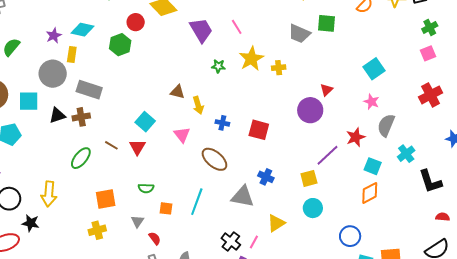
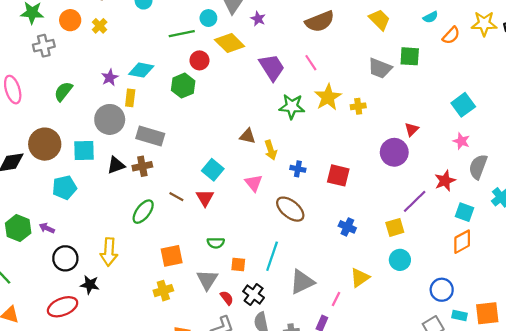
green star: (218, 66) -> (292, 106), size x1.6
gray triangle: (243, 197) -> (302, 282), moved, turned -35
gray triangle: (137, 221) -> (207, 280), size x1.5
black cross: (231, 242) -> (254, 294), moved

